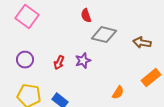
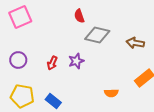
pink square: (27, 17) -> (20, 17), turned 30
orange semicircle: (118, 93) -> (111, 93), turned 56

